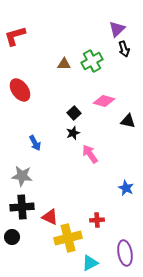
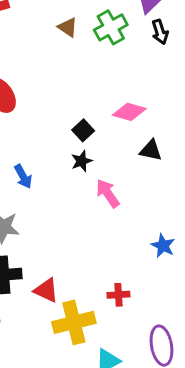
green cross: (92, 61) -> (111, 27), moved
brown triangle: (64, 64) -> (68, 27), moved, turned 32
black triangle: (128, 121) -> (151, 150), moved

